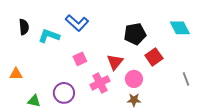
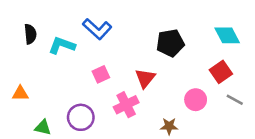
red square: (154, 57) -> (221, 72), moved
pink circle: (134, 79) -> (196, 100), moved
gray line: (186, 79) -> (235, 100), turned -40

